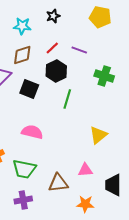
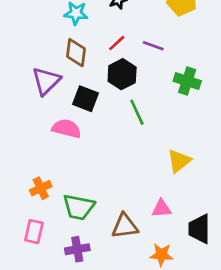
brown diamond: (22, 55) -> (76, 53), turned -65
green line: (67, 99) -> (137, 112), turned -42
pink semicircle: (32, 132) -> (66, 128), moved

